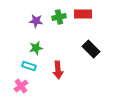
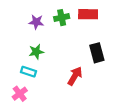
black rectangle: (91, 49) -> (97, 53), turned 30
red arrow: (58, 70) -> (75, 76), moved, turned -144

